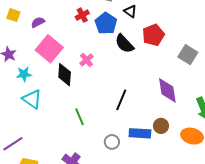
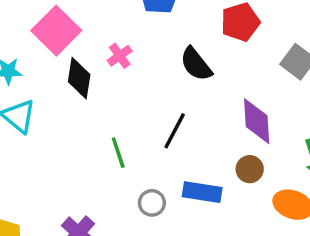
black semicircle: (124, 44) -> (196, 64), moved
green line: (79, 117) -> (118, 153), moved
brown circle: (161, 126) -> (250, 169), moved

